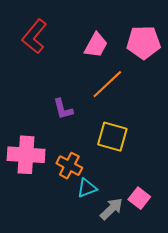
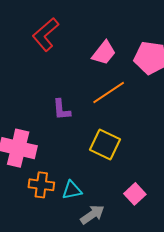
orange cross: (69, 166) -> (41, 185), moved, turned -30
pink square: (139, 198) -> (135, 194), moved

